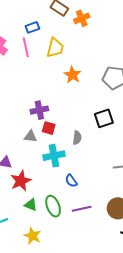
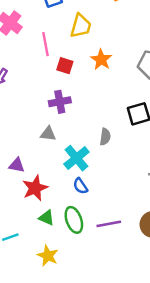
pink line: (26, 47) -> (46, 44), moved
red square: (49, 128) -> (65, 66), moved
cyan cross: (54, 156) -> (76, 158), turned -30
blue semicircle: (71, 181) -> (80, 186), moved

